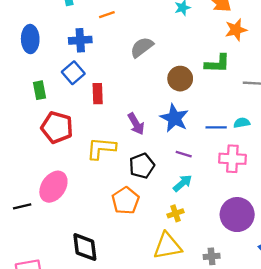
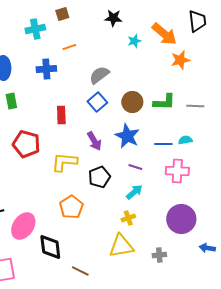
green L-shape: (217, 63) -> (164, 102), moved
blue square: (73, 73) -> (97, 102), moved
green rectangle: (40, 90) -> (11, 101), moved
pink ellipse: (53, 187) -> (23, 226), moved
orange pentagon: (126, 201) -> (71, 207), moved

